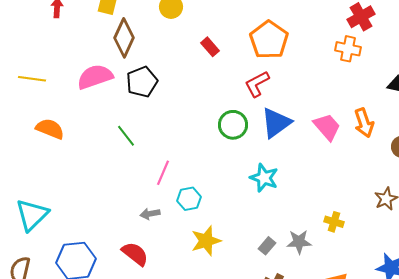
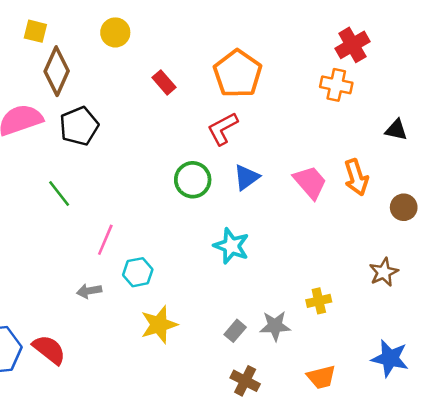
blue triangle: (276, 123) -> (246, 177), size x0.7
yellow cross: (334, 222) -> (319, 301), turned -30
red semicircle: (135, 254) -> (49, 350), moved

